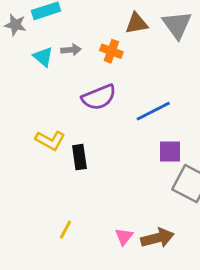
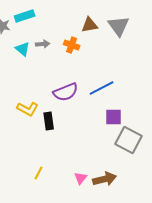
purple semicircle: (99, 97) -> (66, 92), moved

